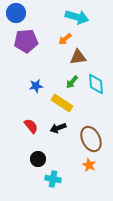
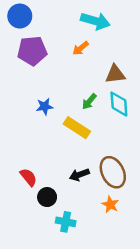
brown triangle: (78, 57) -> (115, 74), moved
red semicircle: (31, 126) -> (28, 177), moved
black arrow: (58, 128) -> (79, 175), moved

